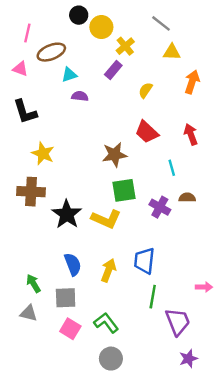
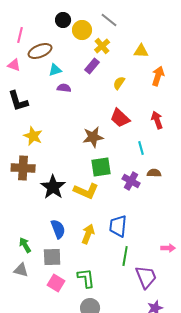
gray line: (161, 23) -> (109, 20), moved
green L-shape: (106, 323) -> (86, 278), turned 30

